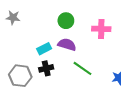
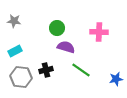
green circle: (66, 21) -> (57, 28), moved
cyan rectangle: (44, 49) -> (15, 51), moved

